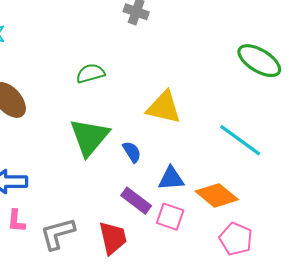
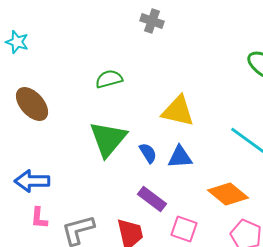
blue triangle: (171, 178) -> (180, 157), moved
pink square: (170, 217) -> (184, 229), moved

